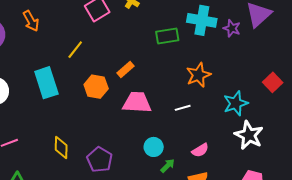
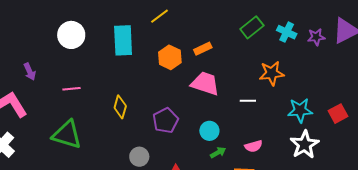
cyan cross: (202, 20) -> (287, 32), moved, size x0.7
purple star: (232, 28) -> (316, 37), turned 30
green rectangle: (167, 36) -> (252, 27), turned -45
red square: (273, 82) -> (338, 114), moved
purple pentagon: (100, 160) -> (166, 120), moved

